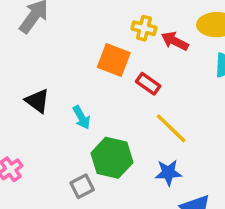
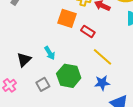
black triangle: (37, 101) -> (24, 60), moved, turned 42
gray square: (82, 186) -> (43, 84), moved

